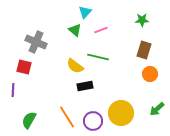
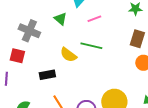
green triangle: (75, 30) -> (60, 19), moved
black rectangle: (85, 86) -> (47, 75), moved

